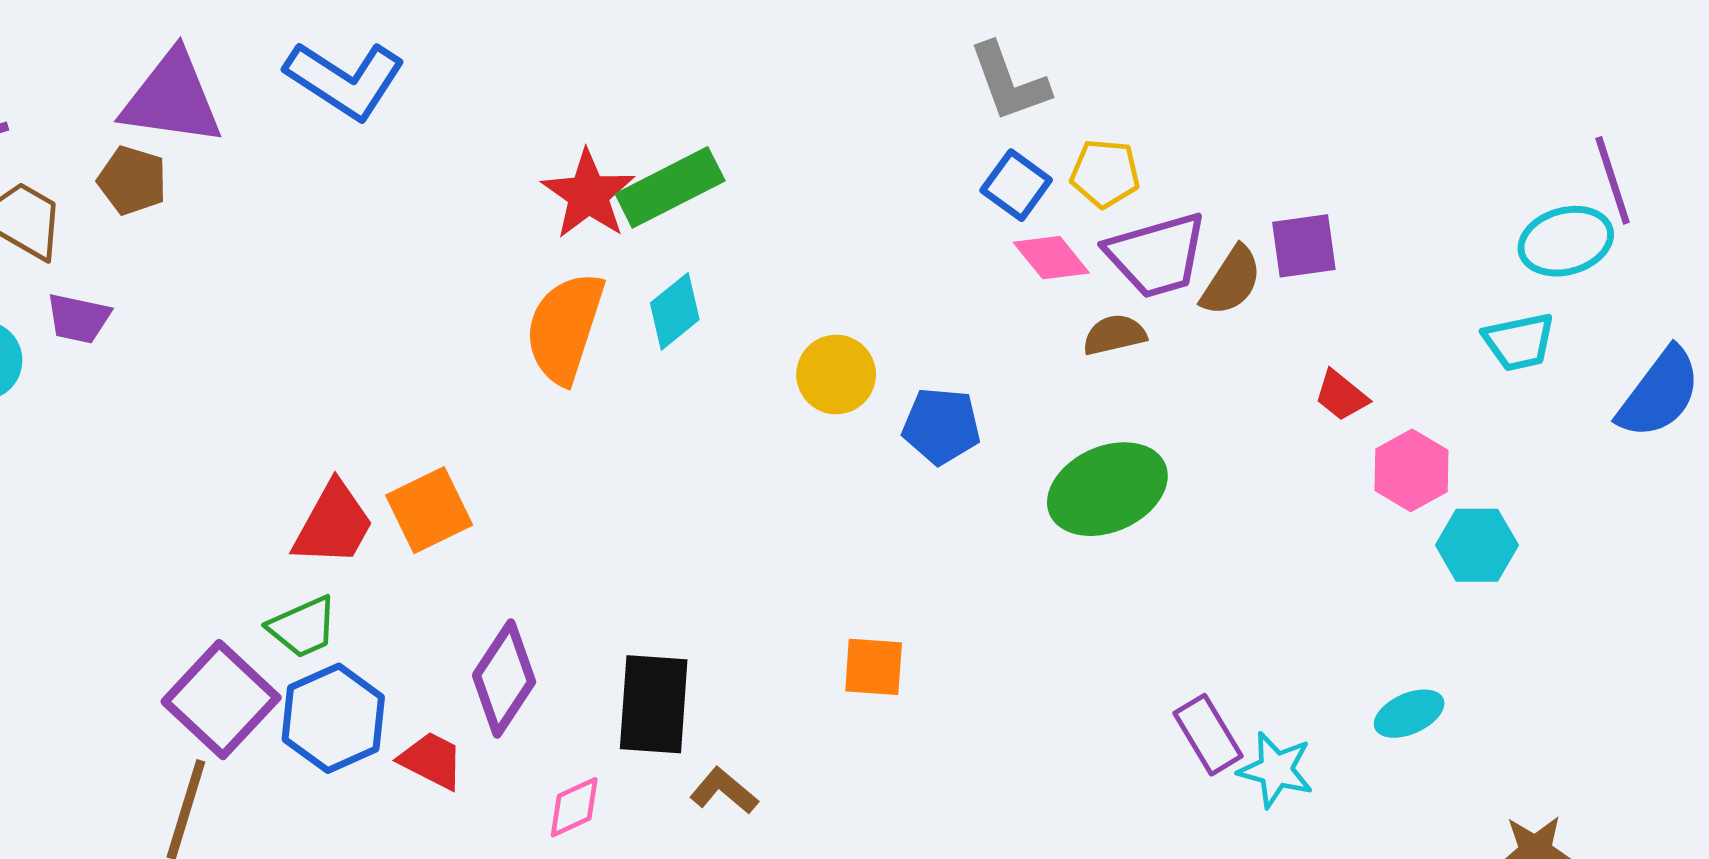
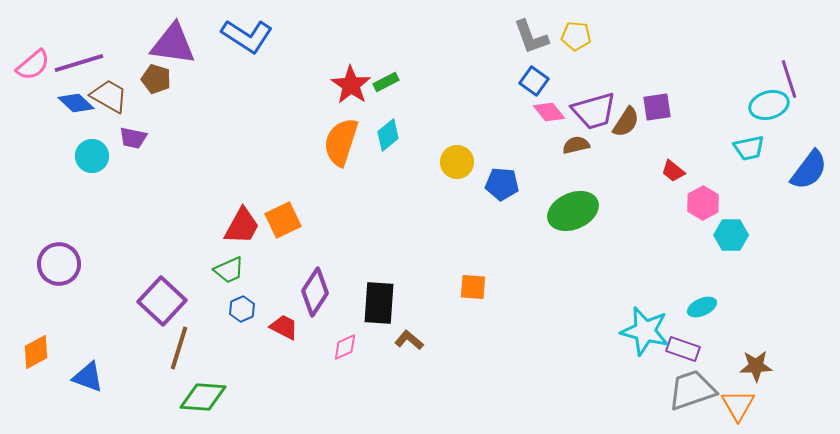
yellow pentagon: (1105, 173) -> (576, 36), moved
green rectangle: (670, 187) -> (386, 82), size x0.6
purple square: (221, 700) -> (162, 301), moved
blue hexagon: (333, 718) -> (242, 309), size x0.6
purple rectangle: (1208, 735) -> (683, 349), moved, turned -40
cyan star: (1276, 770) -> (645, 331), size x1.5

